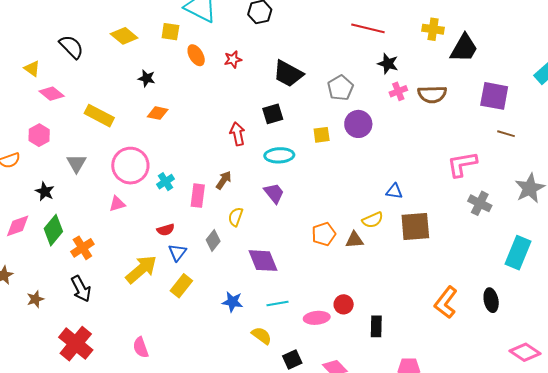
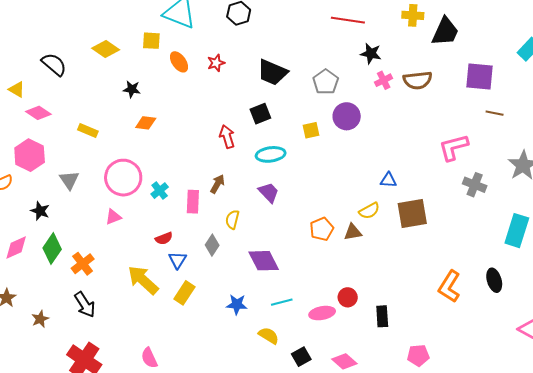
yellow rectangle: (99, 116) -> (88, 131), size x0.7
pink hexagon: (39, 135) -> (30, 155), size x1.4
yellow arrow: (141, 269) -> (143, 280), turned -92

